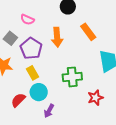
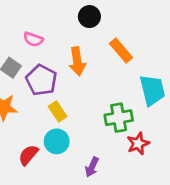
yellow rectangle: (32, 73) -> (58, 111), moved
green cross: (72, 77) -> (119, 118), moved
purple arrow: (49, 111) -> (92, 167), moved

